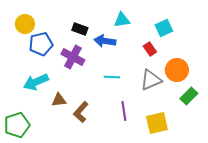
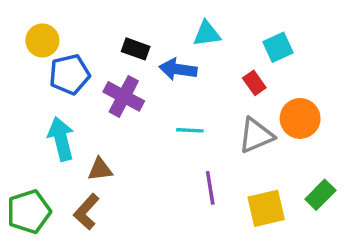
cyan arrow: (36, 82) -> (61, 139), turned 100
green rectangle: (189, 96) -> (320, 195), moved
brown L-shape: (81, 112) -> (86, 212), moved

